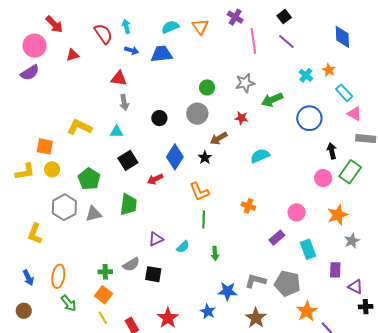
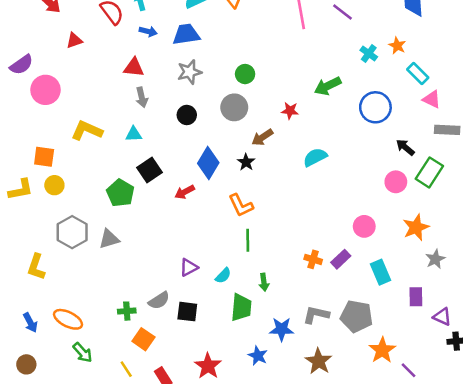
pink circle: (34, 46) -> (45, 90), moved
gray star: (245, 83) -> (189, 72), moved
black arrow: (332, 151) -> (405, 147), turned -35
green pentagon: (89, 179) -> (120, 193), moved
green trapezoid: (128, 204) -> (241, 307), moved
orange cross: (248, 206) -> (313, 259), moved
orange ellipse: (58, 276) -> (68, 319), turned -70
orange square: (104, 295) -> (143, 339), moved

